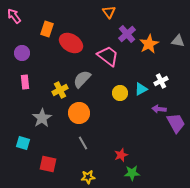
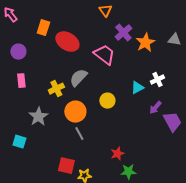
yellow circle: (120, 93) -> (107, 101), moved
purple arrow: (159, 109) -> (155, 108), turned -56
gray line: (83, 143) -> (79, 134), moved
red square: (48, 164) -> (66, 166), moved

